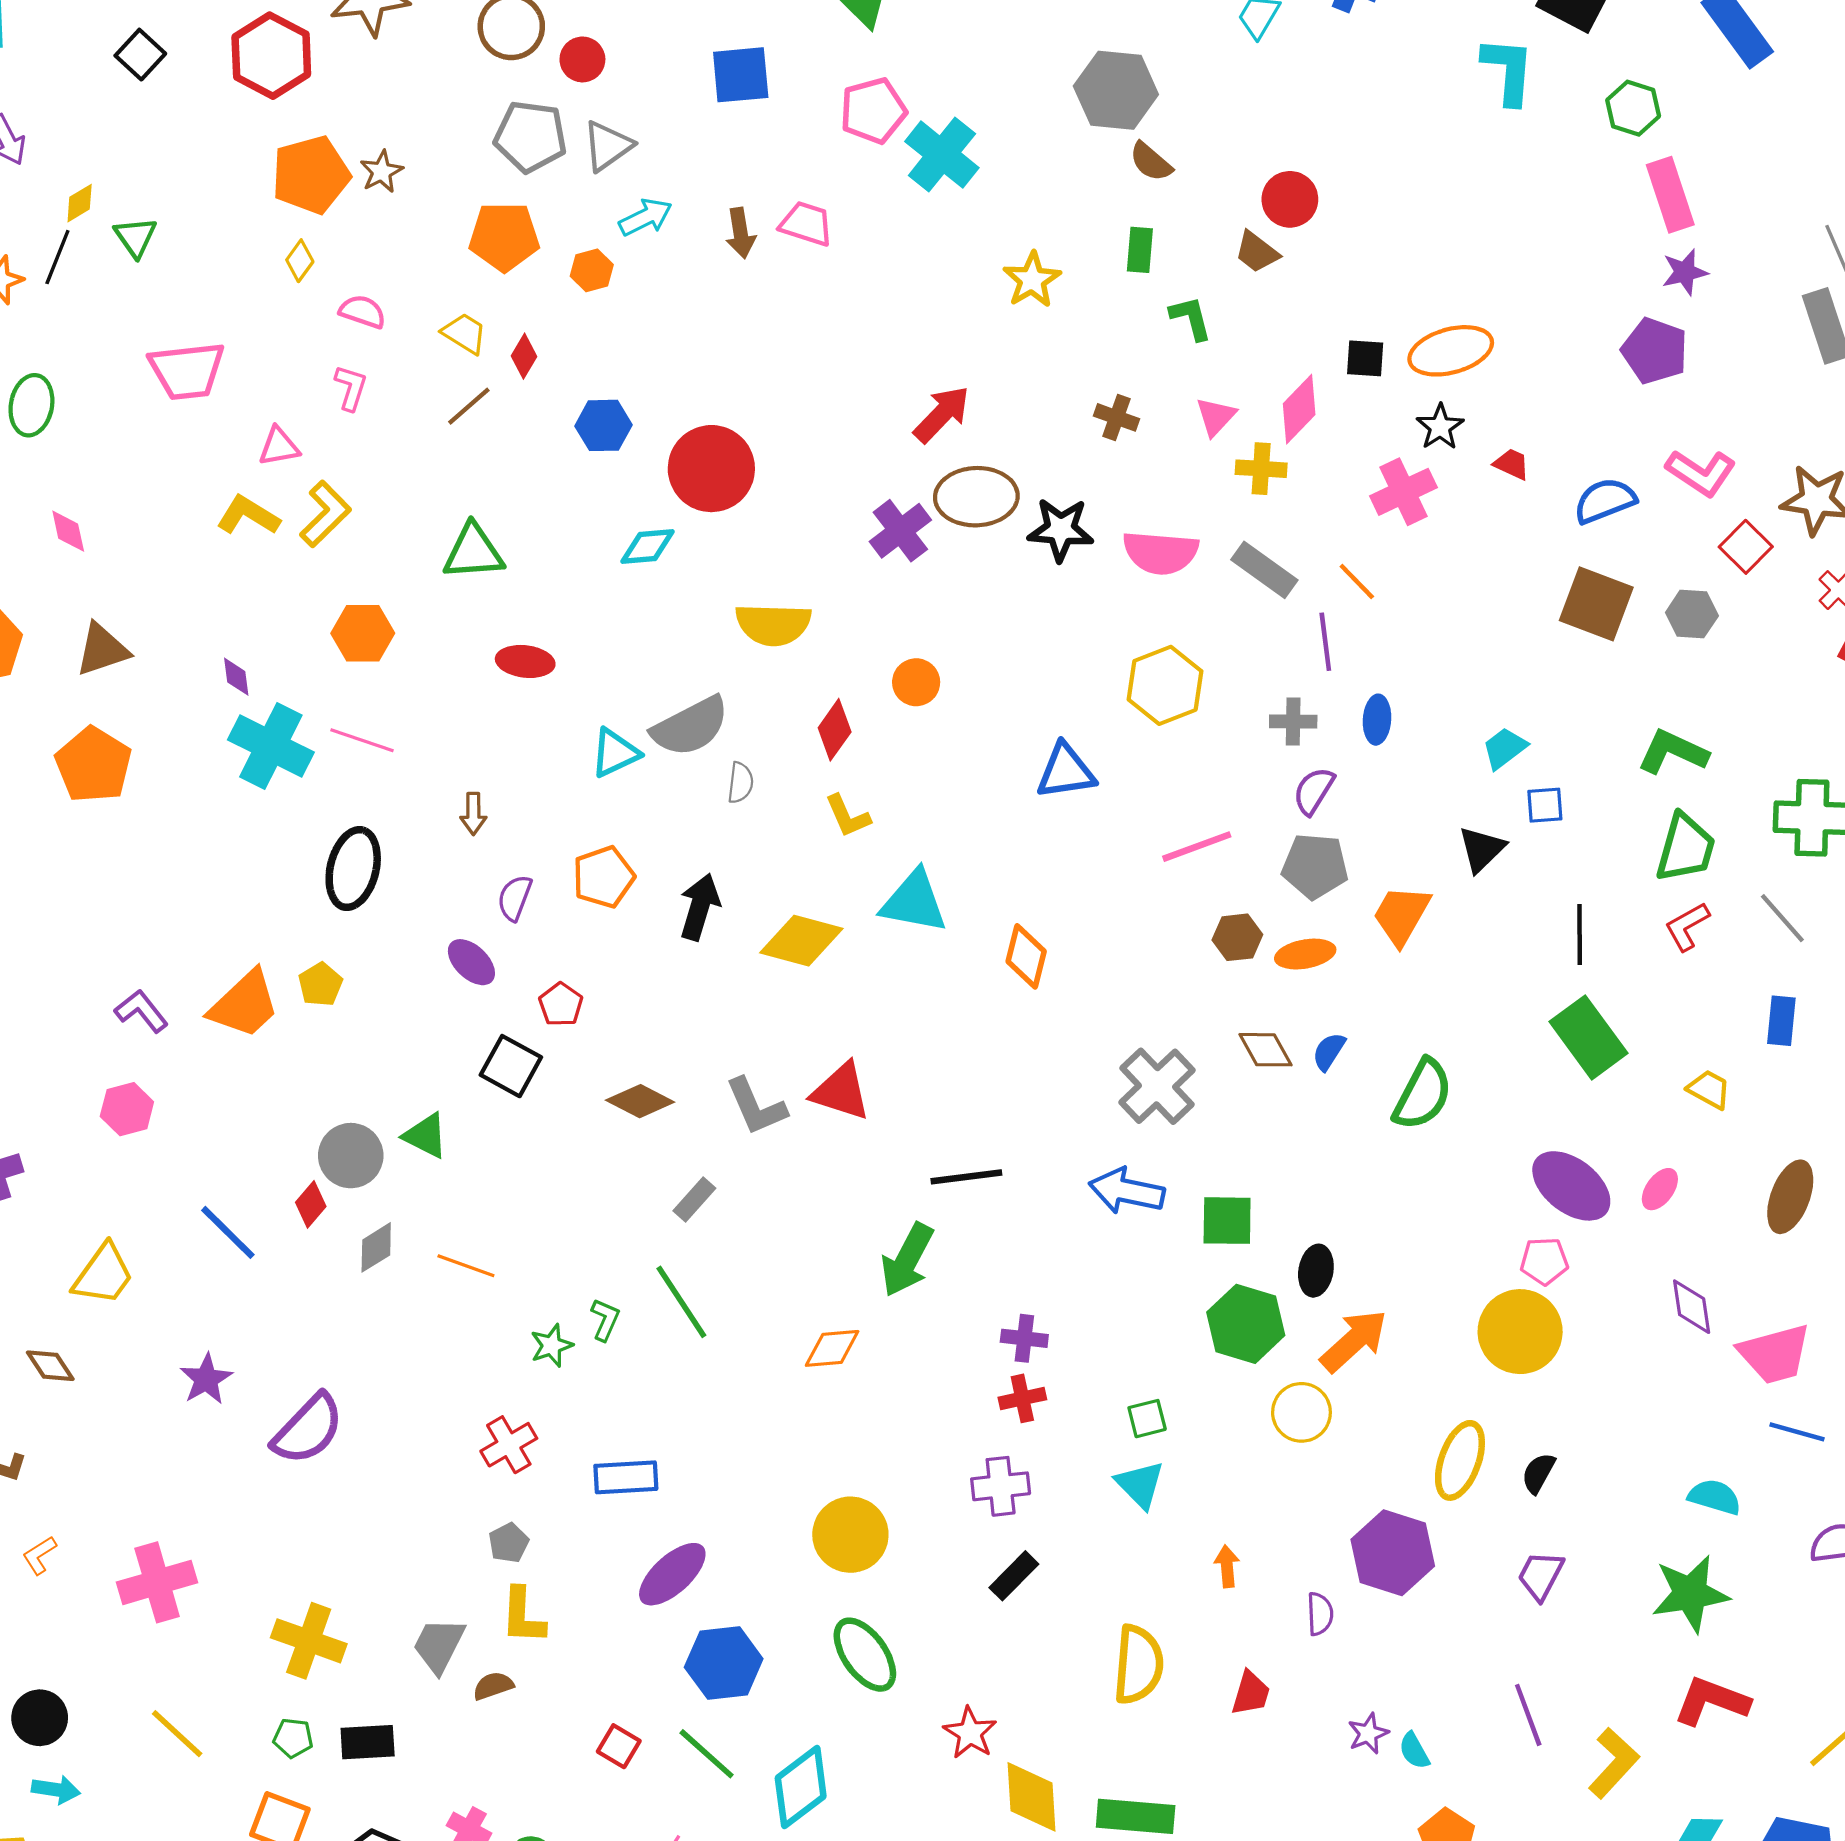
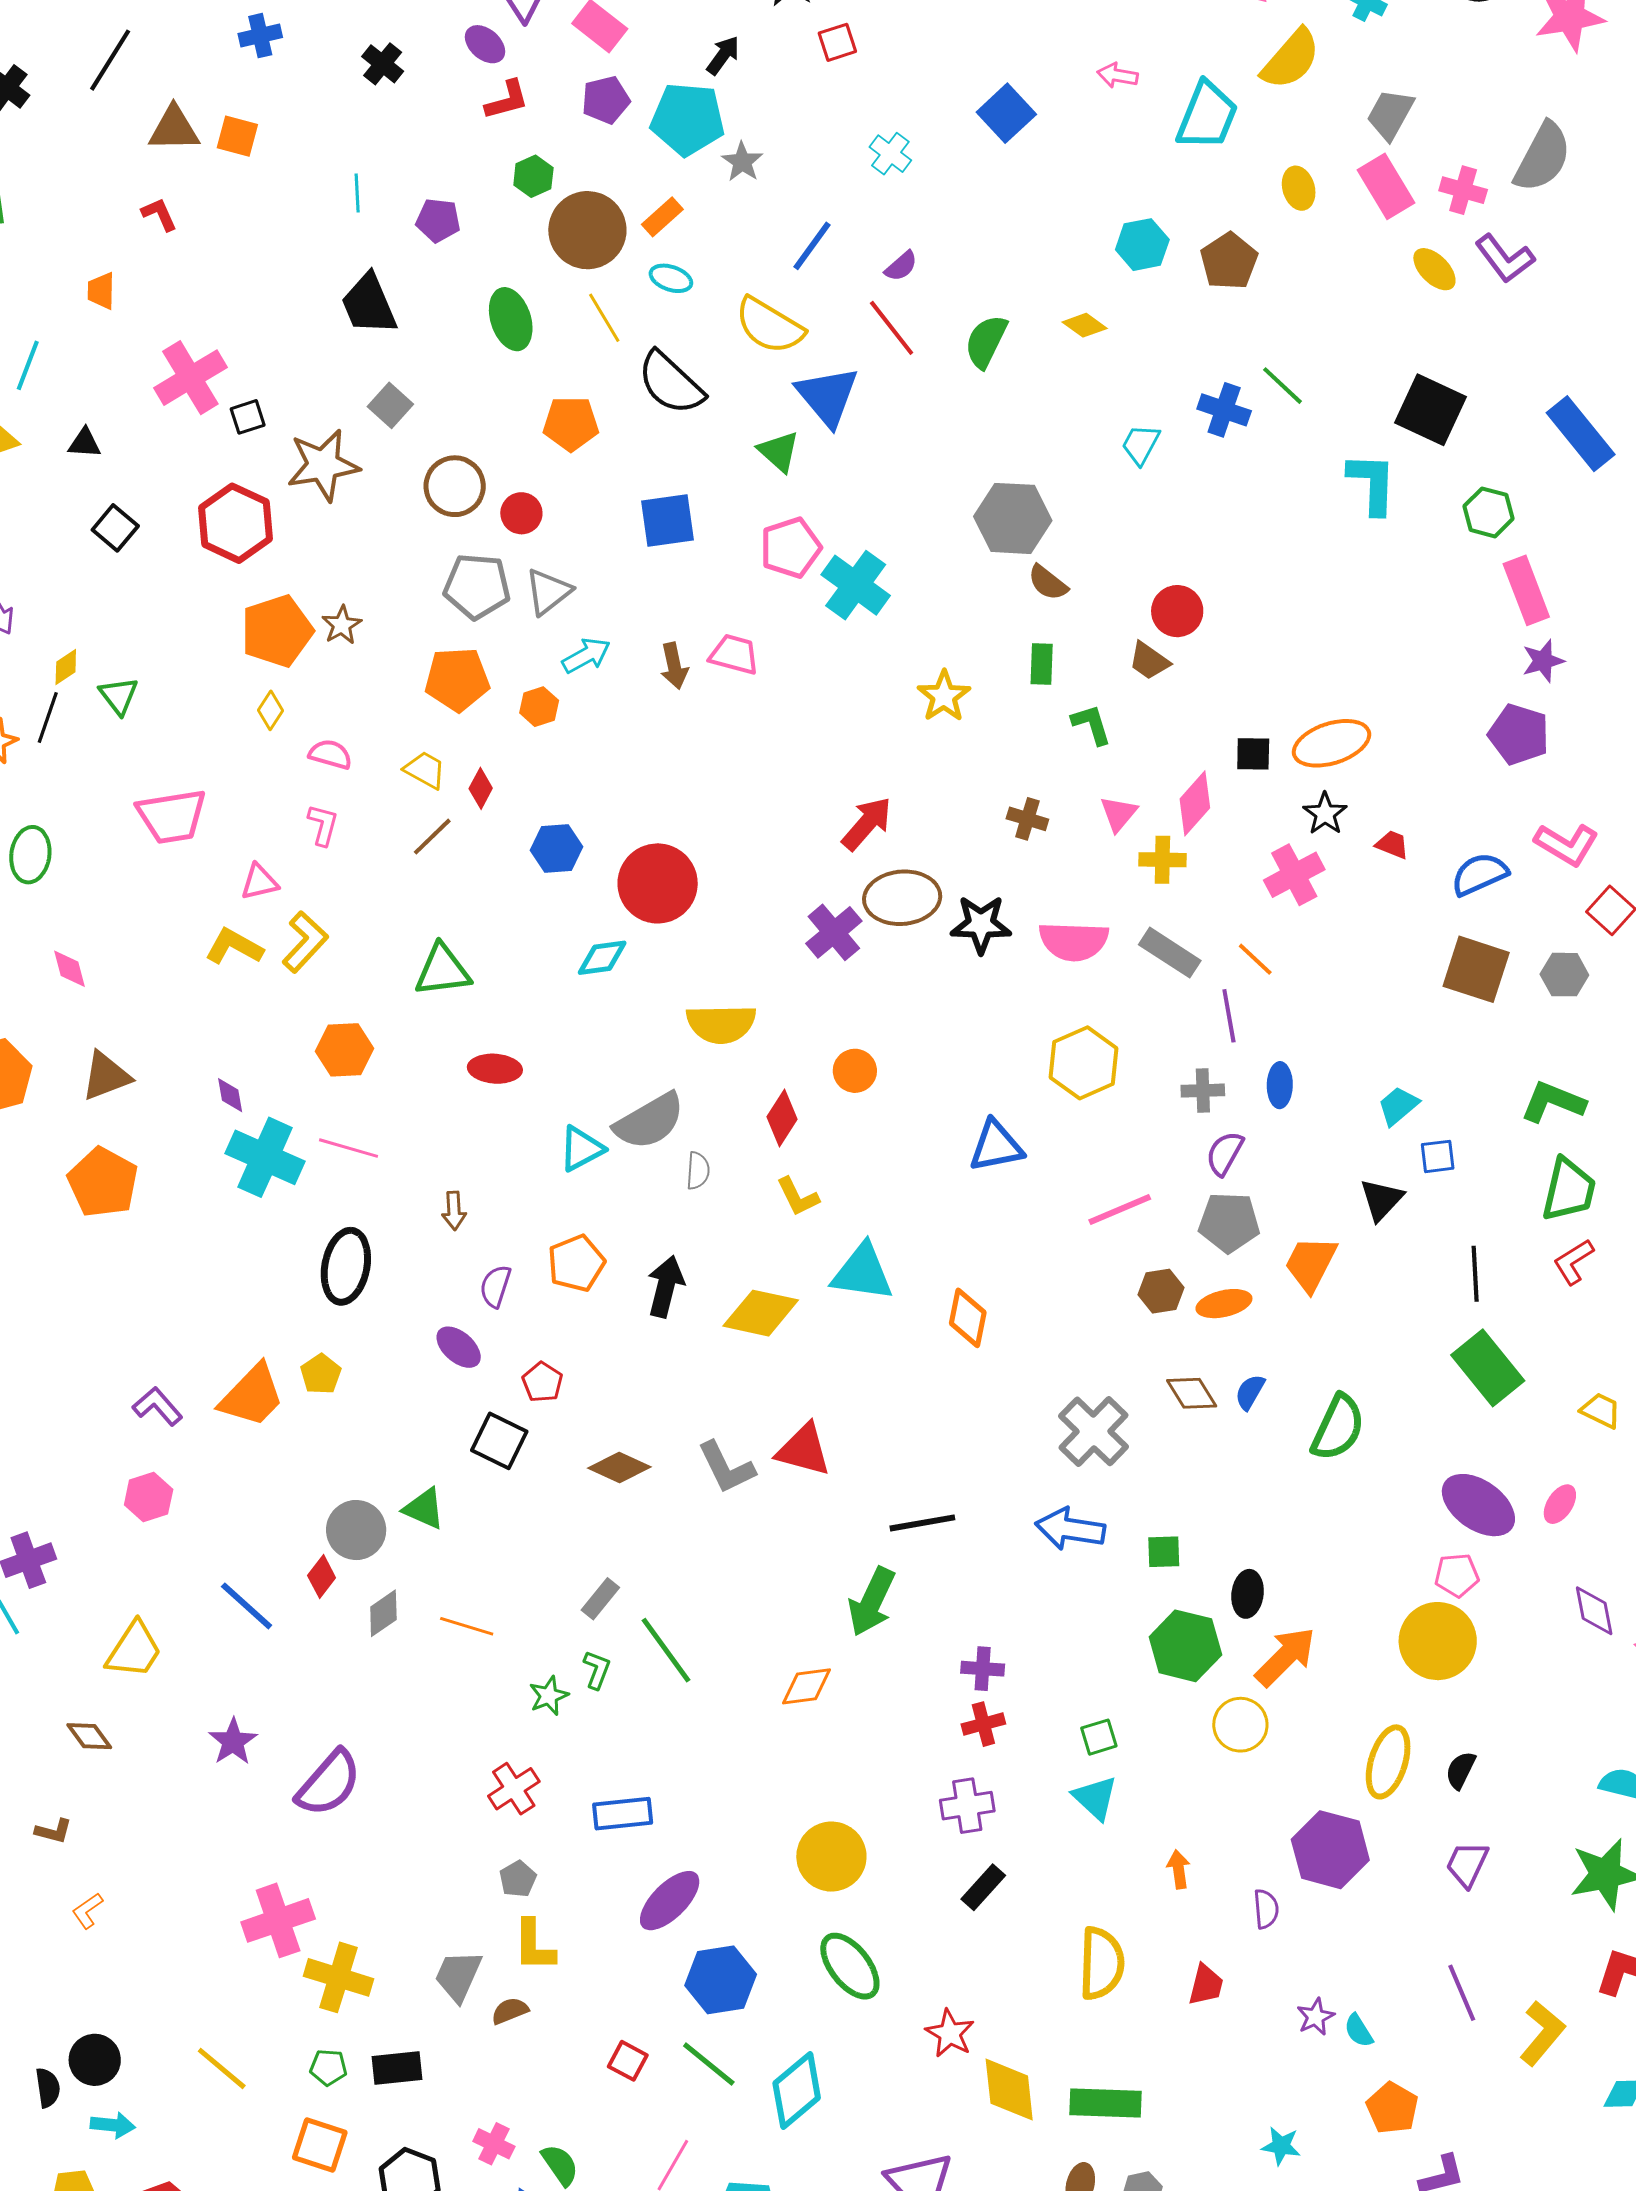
gray rectangle: (694, 1200) -> (600, 1599), moved
green square: (1227, 1221) -> (1164, 1552), size x0.7
pink cross: (157, 1582) -> (278, 1920), moved

